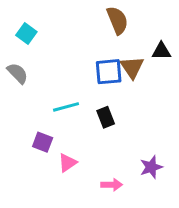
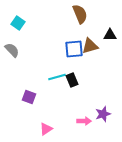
brown triangle: (132, 67) -> (90, 46), turned 48
cyan line: (66, 107) -> (57, 77), moved
pink triangle: (67, 163) -> (46, 129), moved
pink arrow: (112, 185) -> (84, 121), moved

